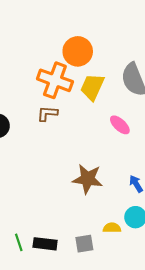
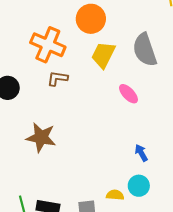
orange cross: (55, 80) -> (48, 45), moved
brown star: (88, 179) -> (41, 137), moved

